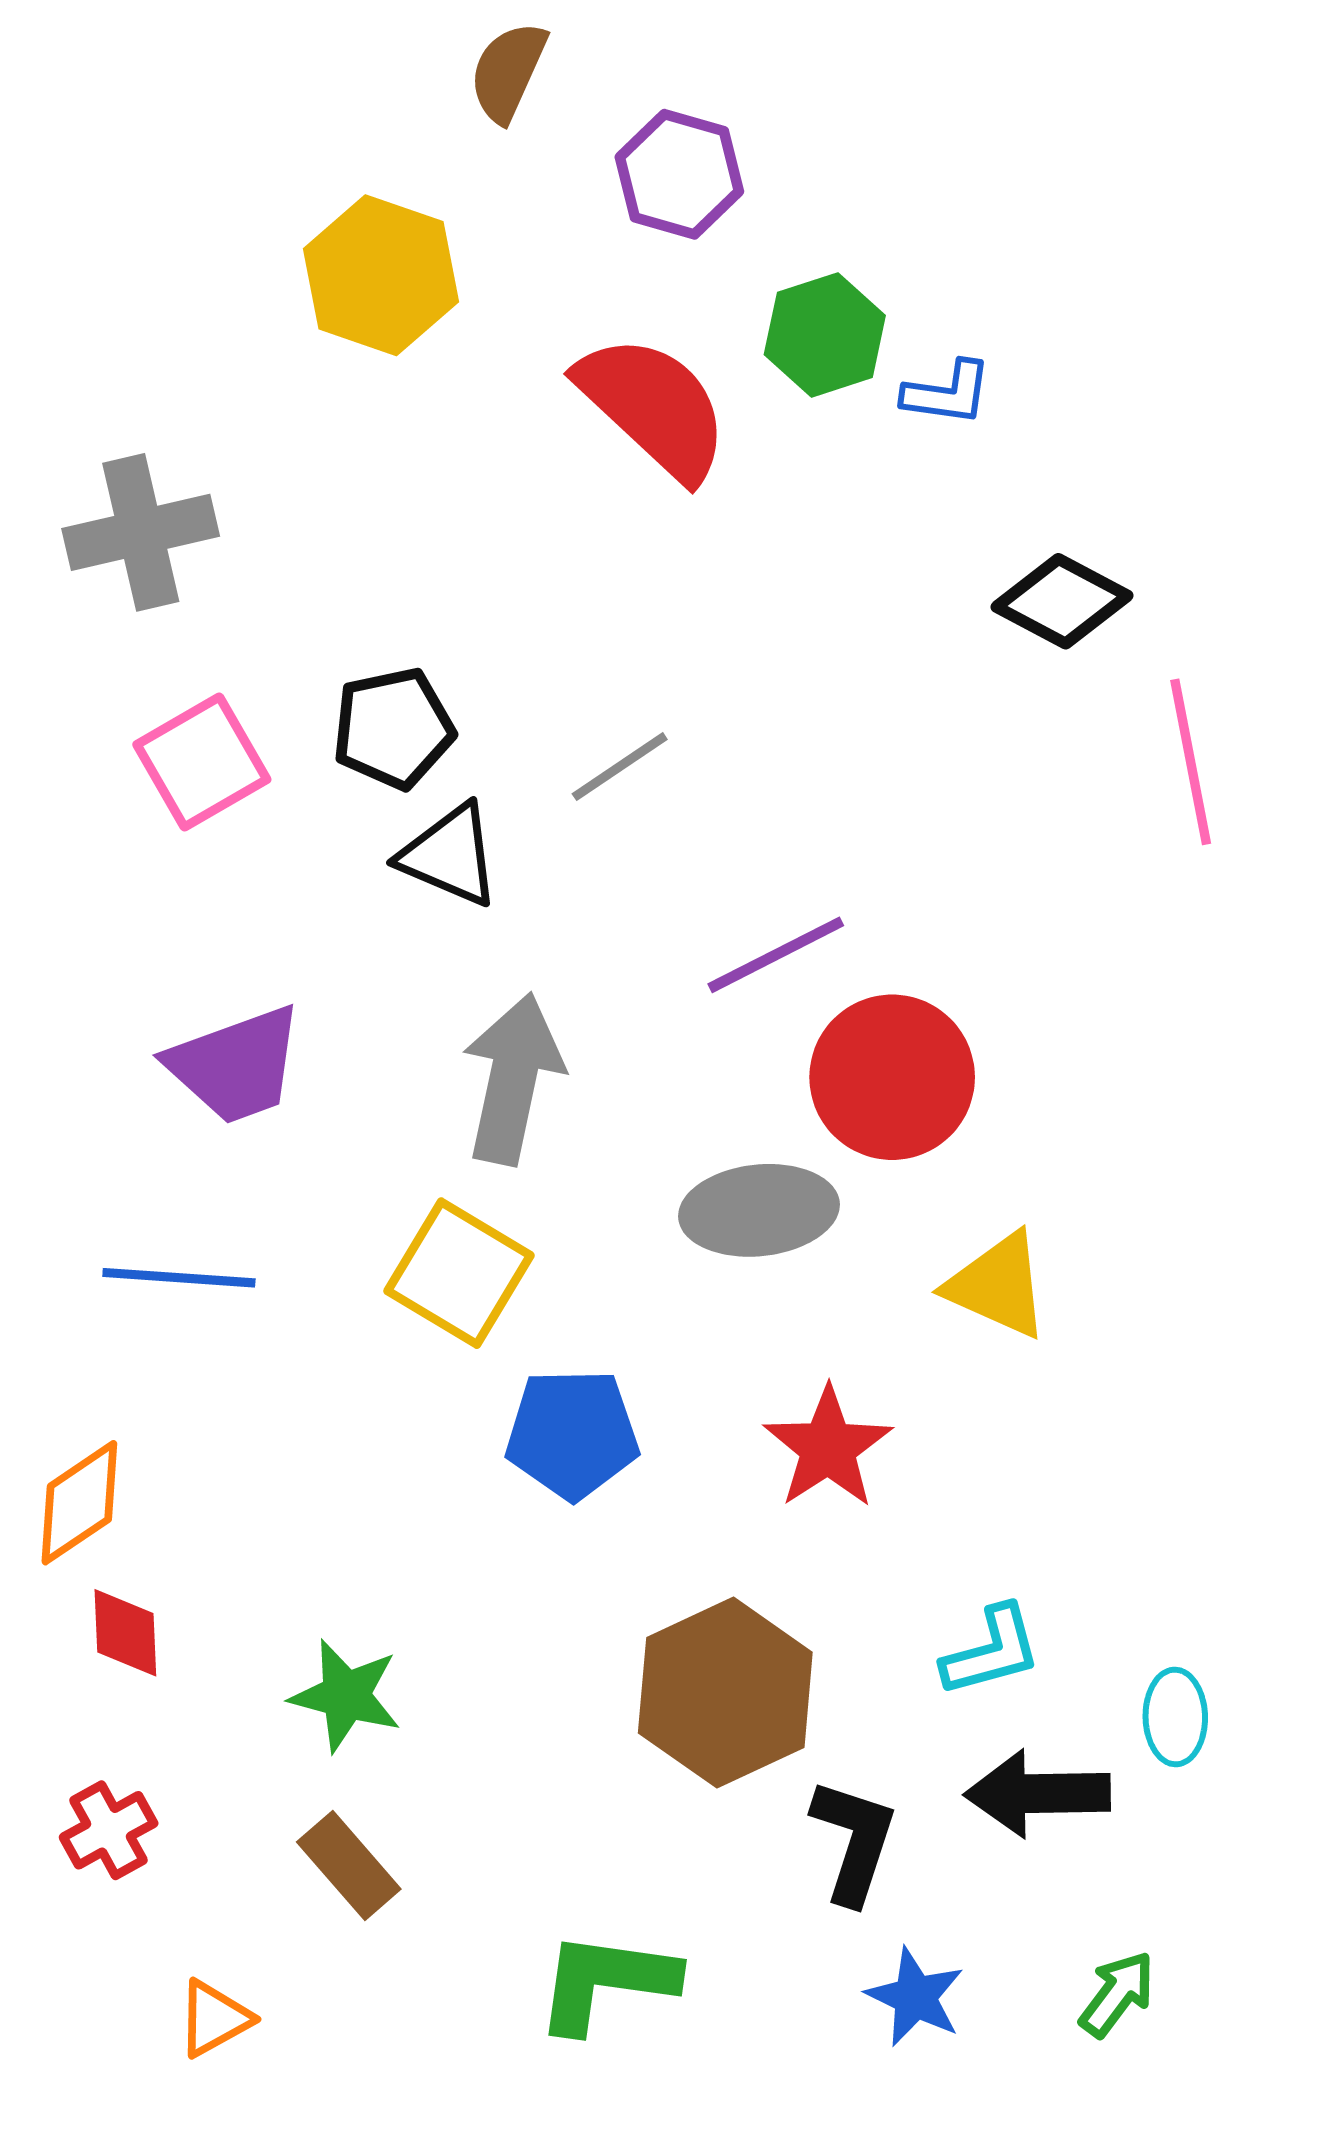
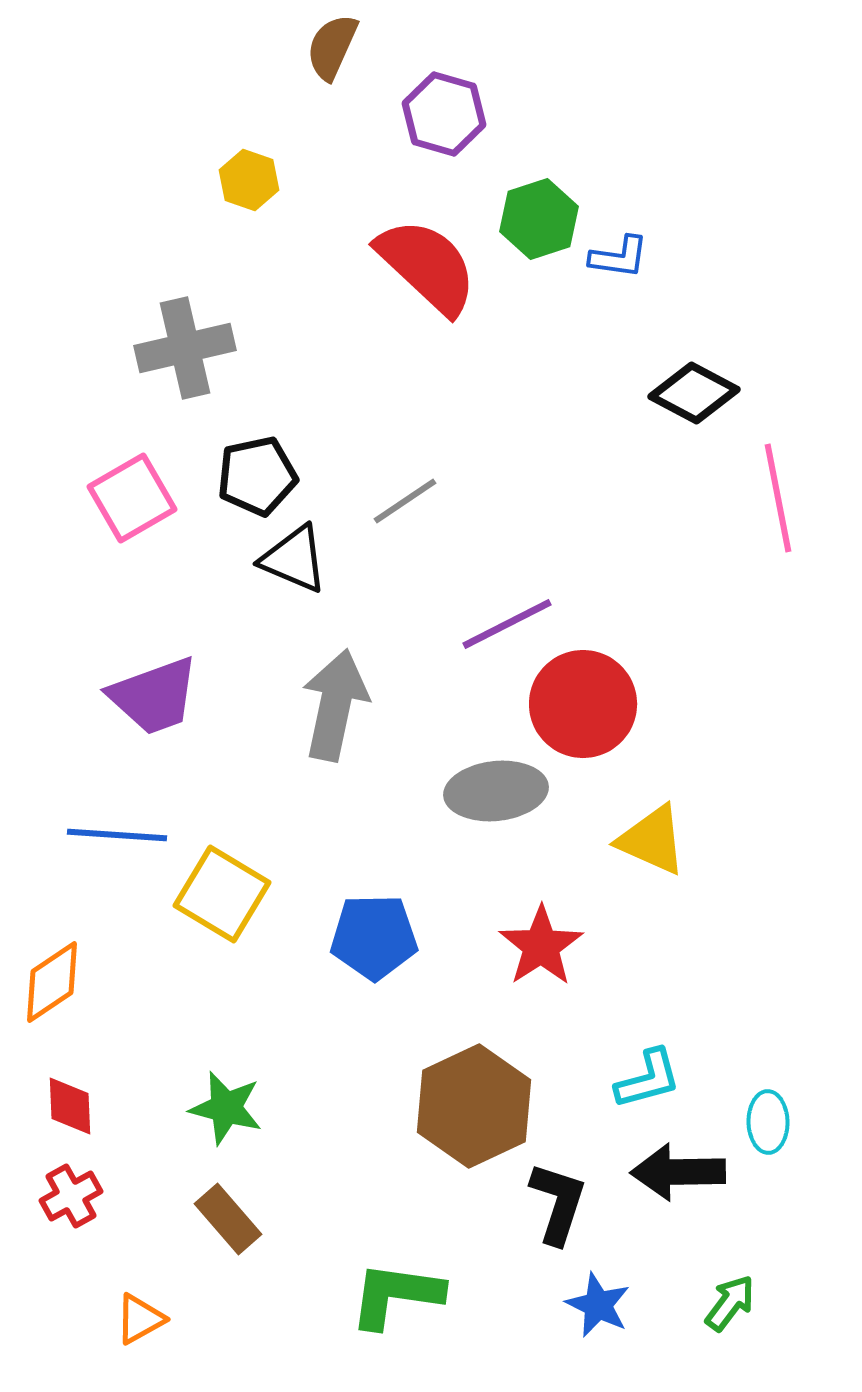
yellow hexagon: (381, 275) -> (249, 180), size x0.6
gray cross: (141, 532) -> (185, 348), moved
yellow square: (459, 1273) -> (222, 894), moved
red diamond: (125, 1633) -> (70, 1106), moved

